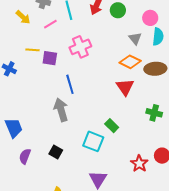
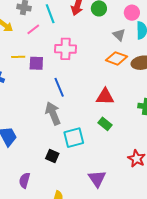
pink cross: (80, 47) -> (66, 49), turned 30
red triangle: (125, 87) -> (105, 97), moved, turned -48
cyan square: (93, 141) -> (74, 138), moved, turned -30
purple semicircle: (25, 156) -> (25, 180), moved

